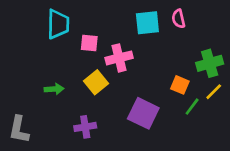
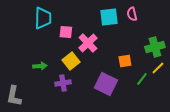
pink cross: (119, 58) -> (88, 43), turned -30
orange square: (180, 85) -> (125, 61), moved, turned -32
purple cross: (85, 127) -> (63, 83), moved

